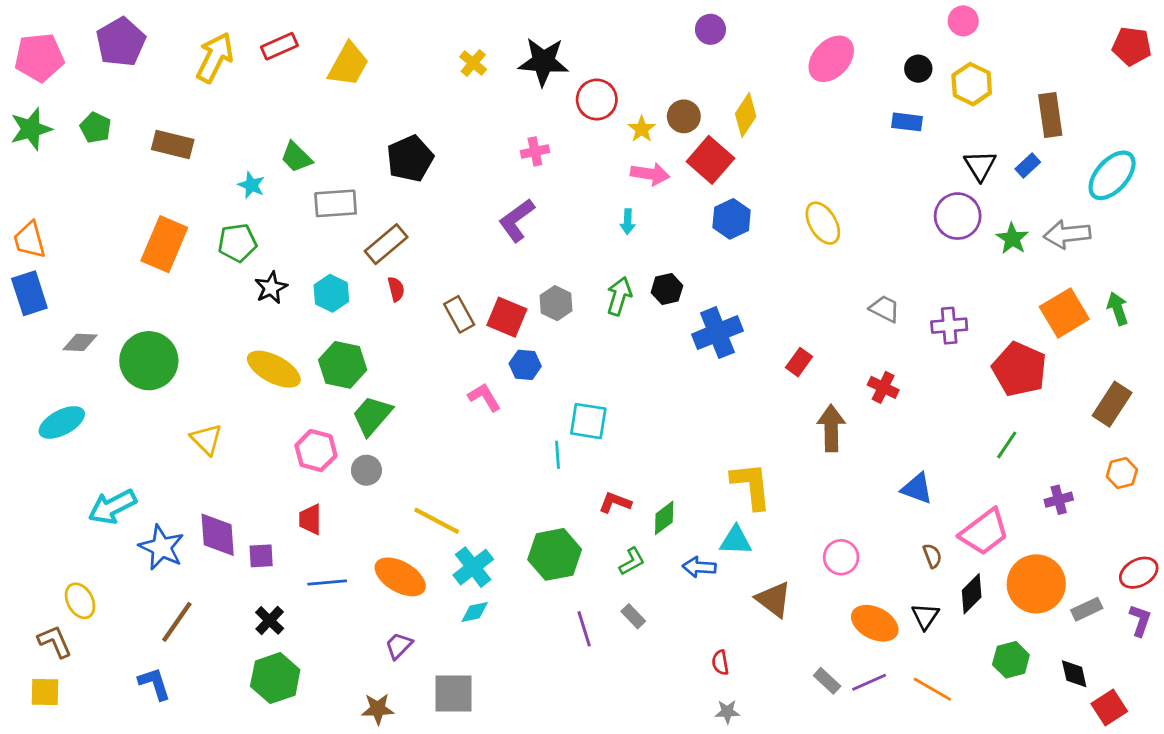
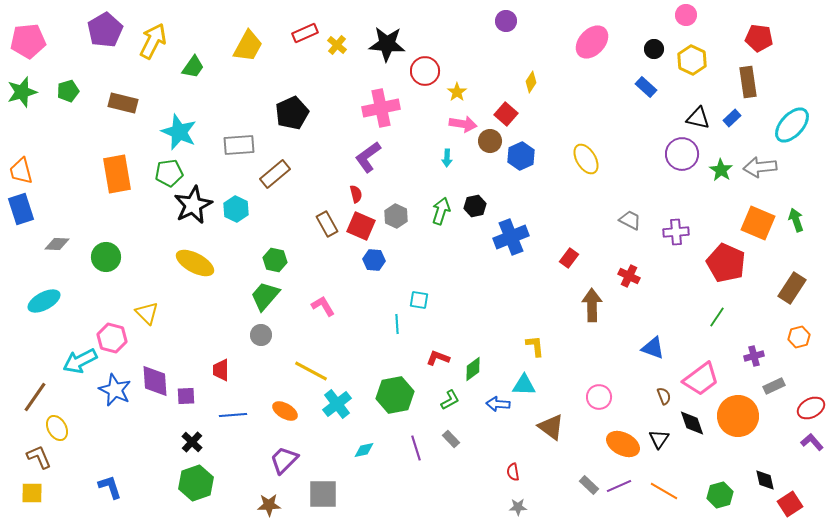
purple pentagon: (121, 42) -> (105, 30), moved
red rectangle: (279, 46) -> (305, 33), moved
red pentagon: (1132, 46) -> (759, 38), moved
yellow diamond: (746, 115) -> (531, 82), size x0.7
brown circle: (684, 116) -> (490, 141), moved
blue rectangle: (907, 122) -> (646, 87), turned 35
green pentagon: (95, 128) -> (68, 91), turned 30
pink cross: (535, 151) -> (381, 108), size x1.8
green trapezoid: (296, 157) -> (193, 67), moved, turned -100
red square: (710, 160) -> (506, 114), size x0.7
black triangle: (980, 166) -> (698, 118), turned -45
cyan star: (251, 185) -> (179, 132), size x1.8
orange rectangle: (164, 244) -> (117, 174), turned -33
black star: (271, 288) -> (193, 205), size x1.6
red semicircle: (396, 289) -> (356, 194), moved
orange square: (1064, 313) -> (758, 223), turned -36
green circle: (149, 361) -> (106, 257), size x0.7
green hexagon: (343, 365) -> (275, 260), moved, size x0.7
pink L-shape: (484, 397) -> (323, 306), moved
cyan square: (588, 421) -> (419, 300), size x0.7
pink hexagon: (316, 451) -> (112, 338), moved
yellow L-shape: (751, 486) -> (535, 346), size x0.6
orange ellipse: (400, 577) -> (285, 411), size x0.7
black diamond: (972, 594) -> (692, 423), turned -64
gray rectangle: (1087, 609) -> (774, 386), moved
cyan diamond: (475, 612) -> (364, 450), moved
purple L-shape: (1140, 620) -> (812, 442), turned -60
brown line: (177, 622) -> (35, 397), moved
purple trapezoid: (399, 646) -> (284, 460), size x1.4
green hexagon: (1011, 660) -> (720, 495), moved

